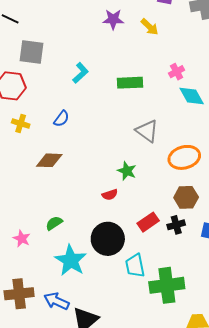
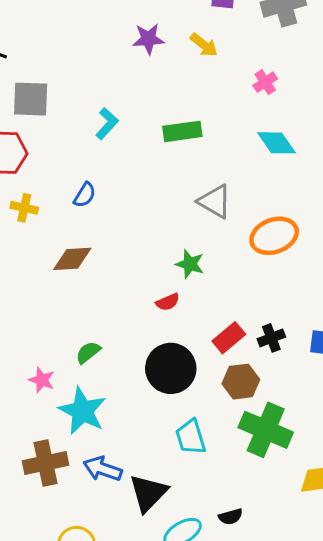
pink cross: (177, 72) -> (265, 82), moved
brown hexagon: (186, 197) -> (241, 382), moved
cyan star: (71, 260) -> (82, 411), moved
cyan trapezoid: (135, 266) -> (191, 437), moved
green cross: (167, 285) -> (266, 430), turned 36

